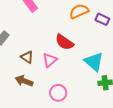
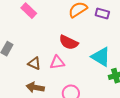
pink triangle: (50, 60) -> (57, 62), turned 42

